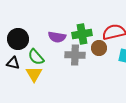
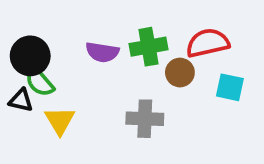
gray cross: (75, 55) -> (145, 119), moved
green semicircle: (36, 57) -> (39, 82), moved

